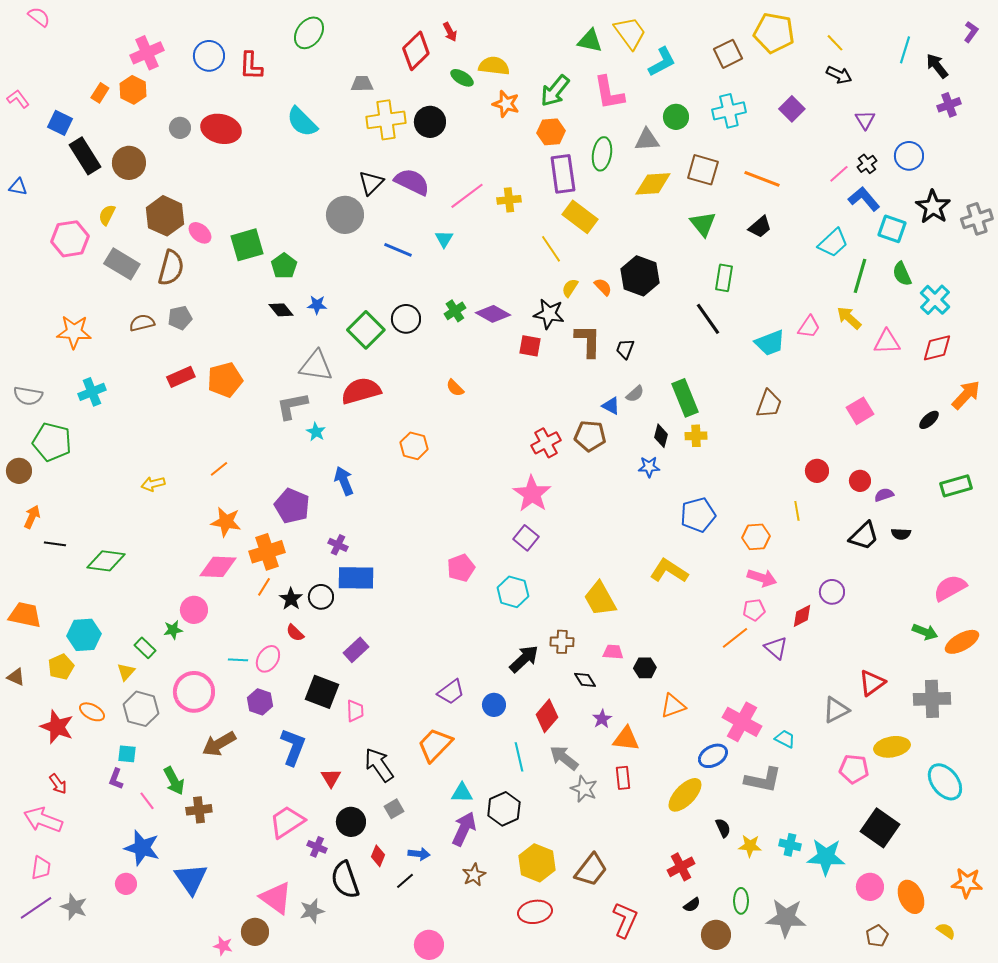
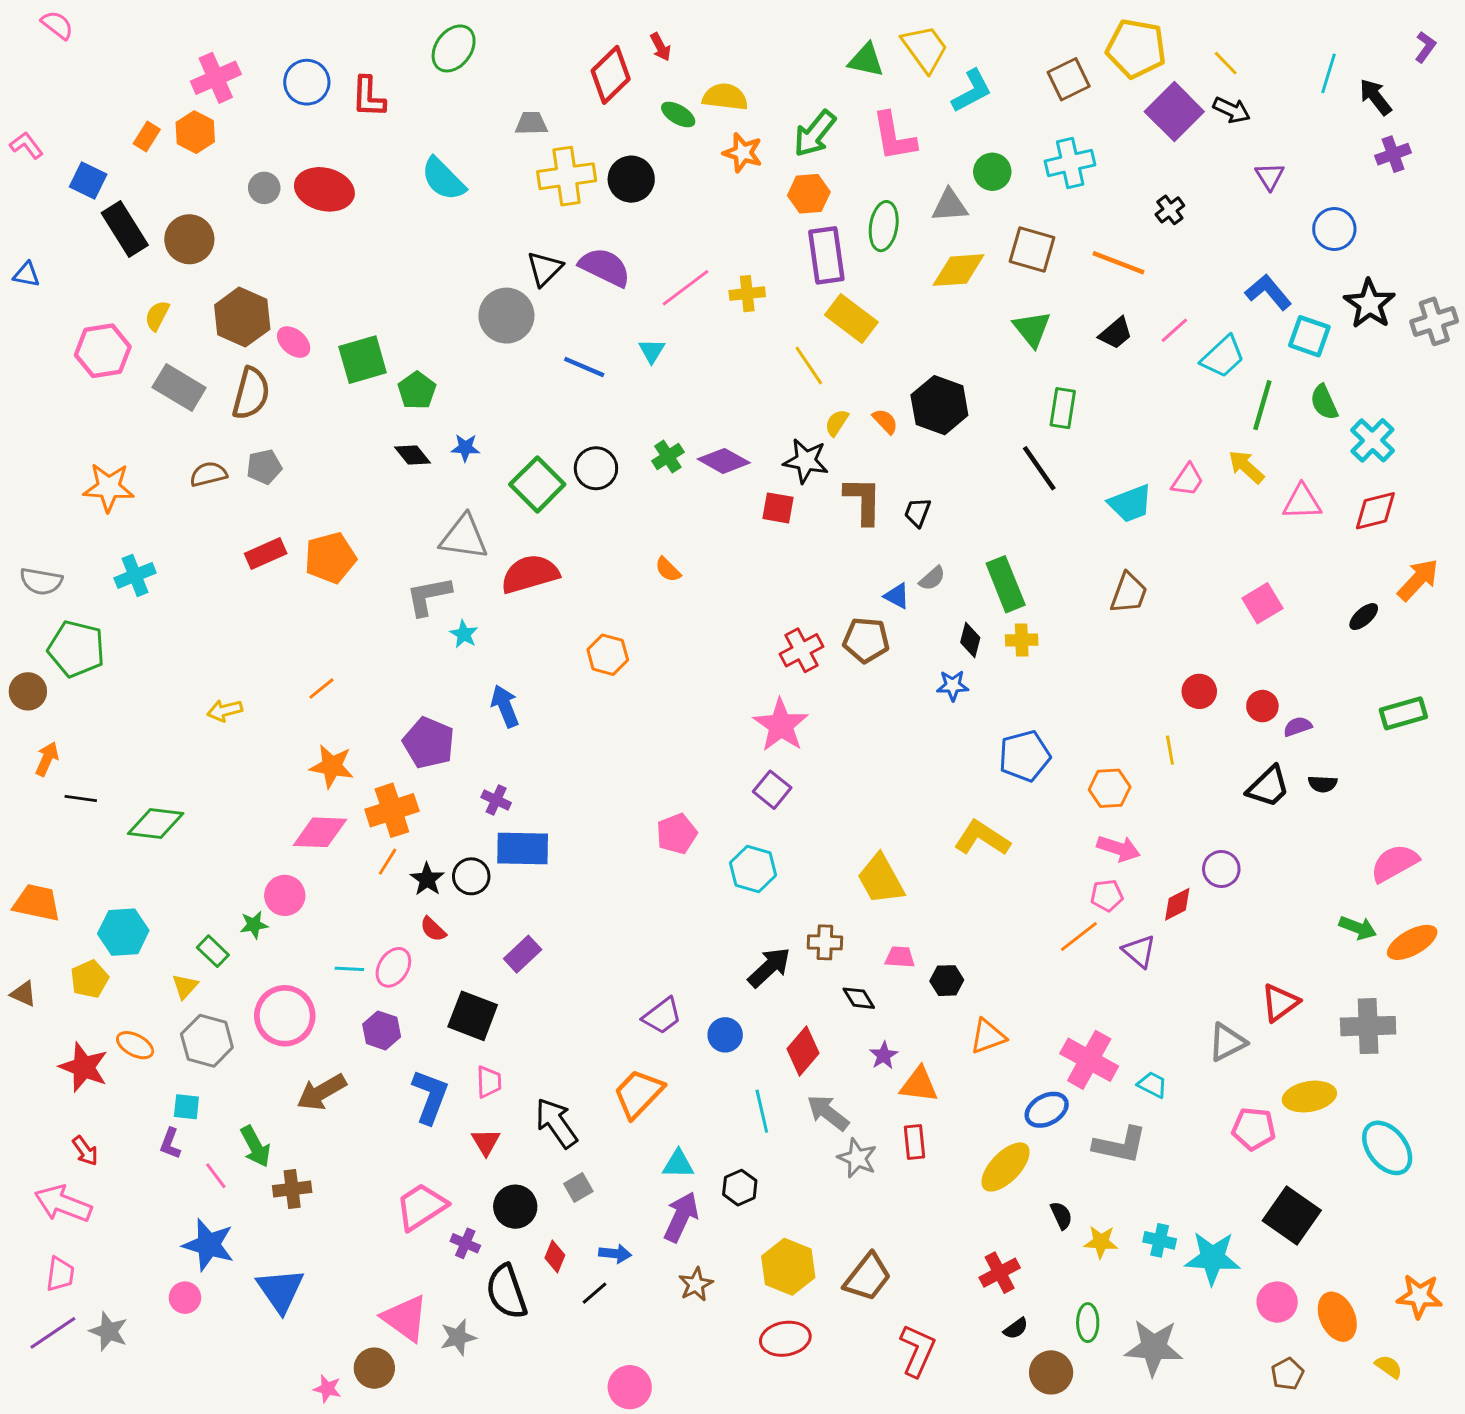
purple square: (792, 109) -> (1174, 112), moved, size x1.5
black cross: (867, 164) -> (1170, 210), moved
pink line: (839, 174) -> (1174, 330), moved
pink trapezoid: (355, 711) -> (489, 1082), moved
black hexagon: (504, 809) -> (740, 1188), size x0.7

